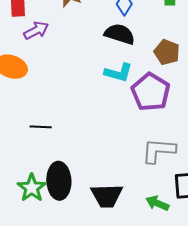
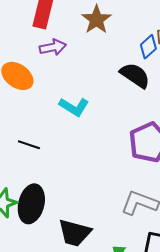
cyan L-shape: (118, 73) -> (74, 107), moved

